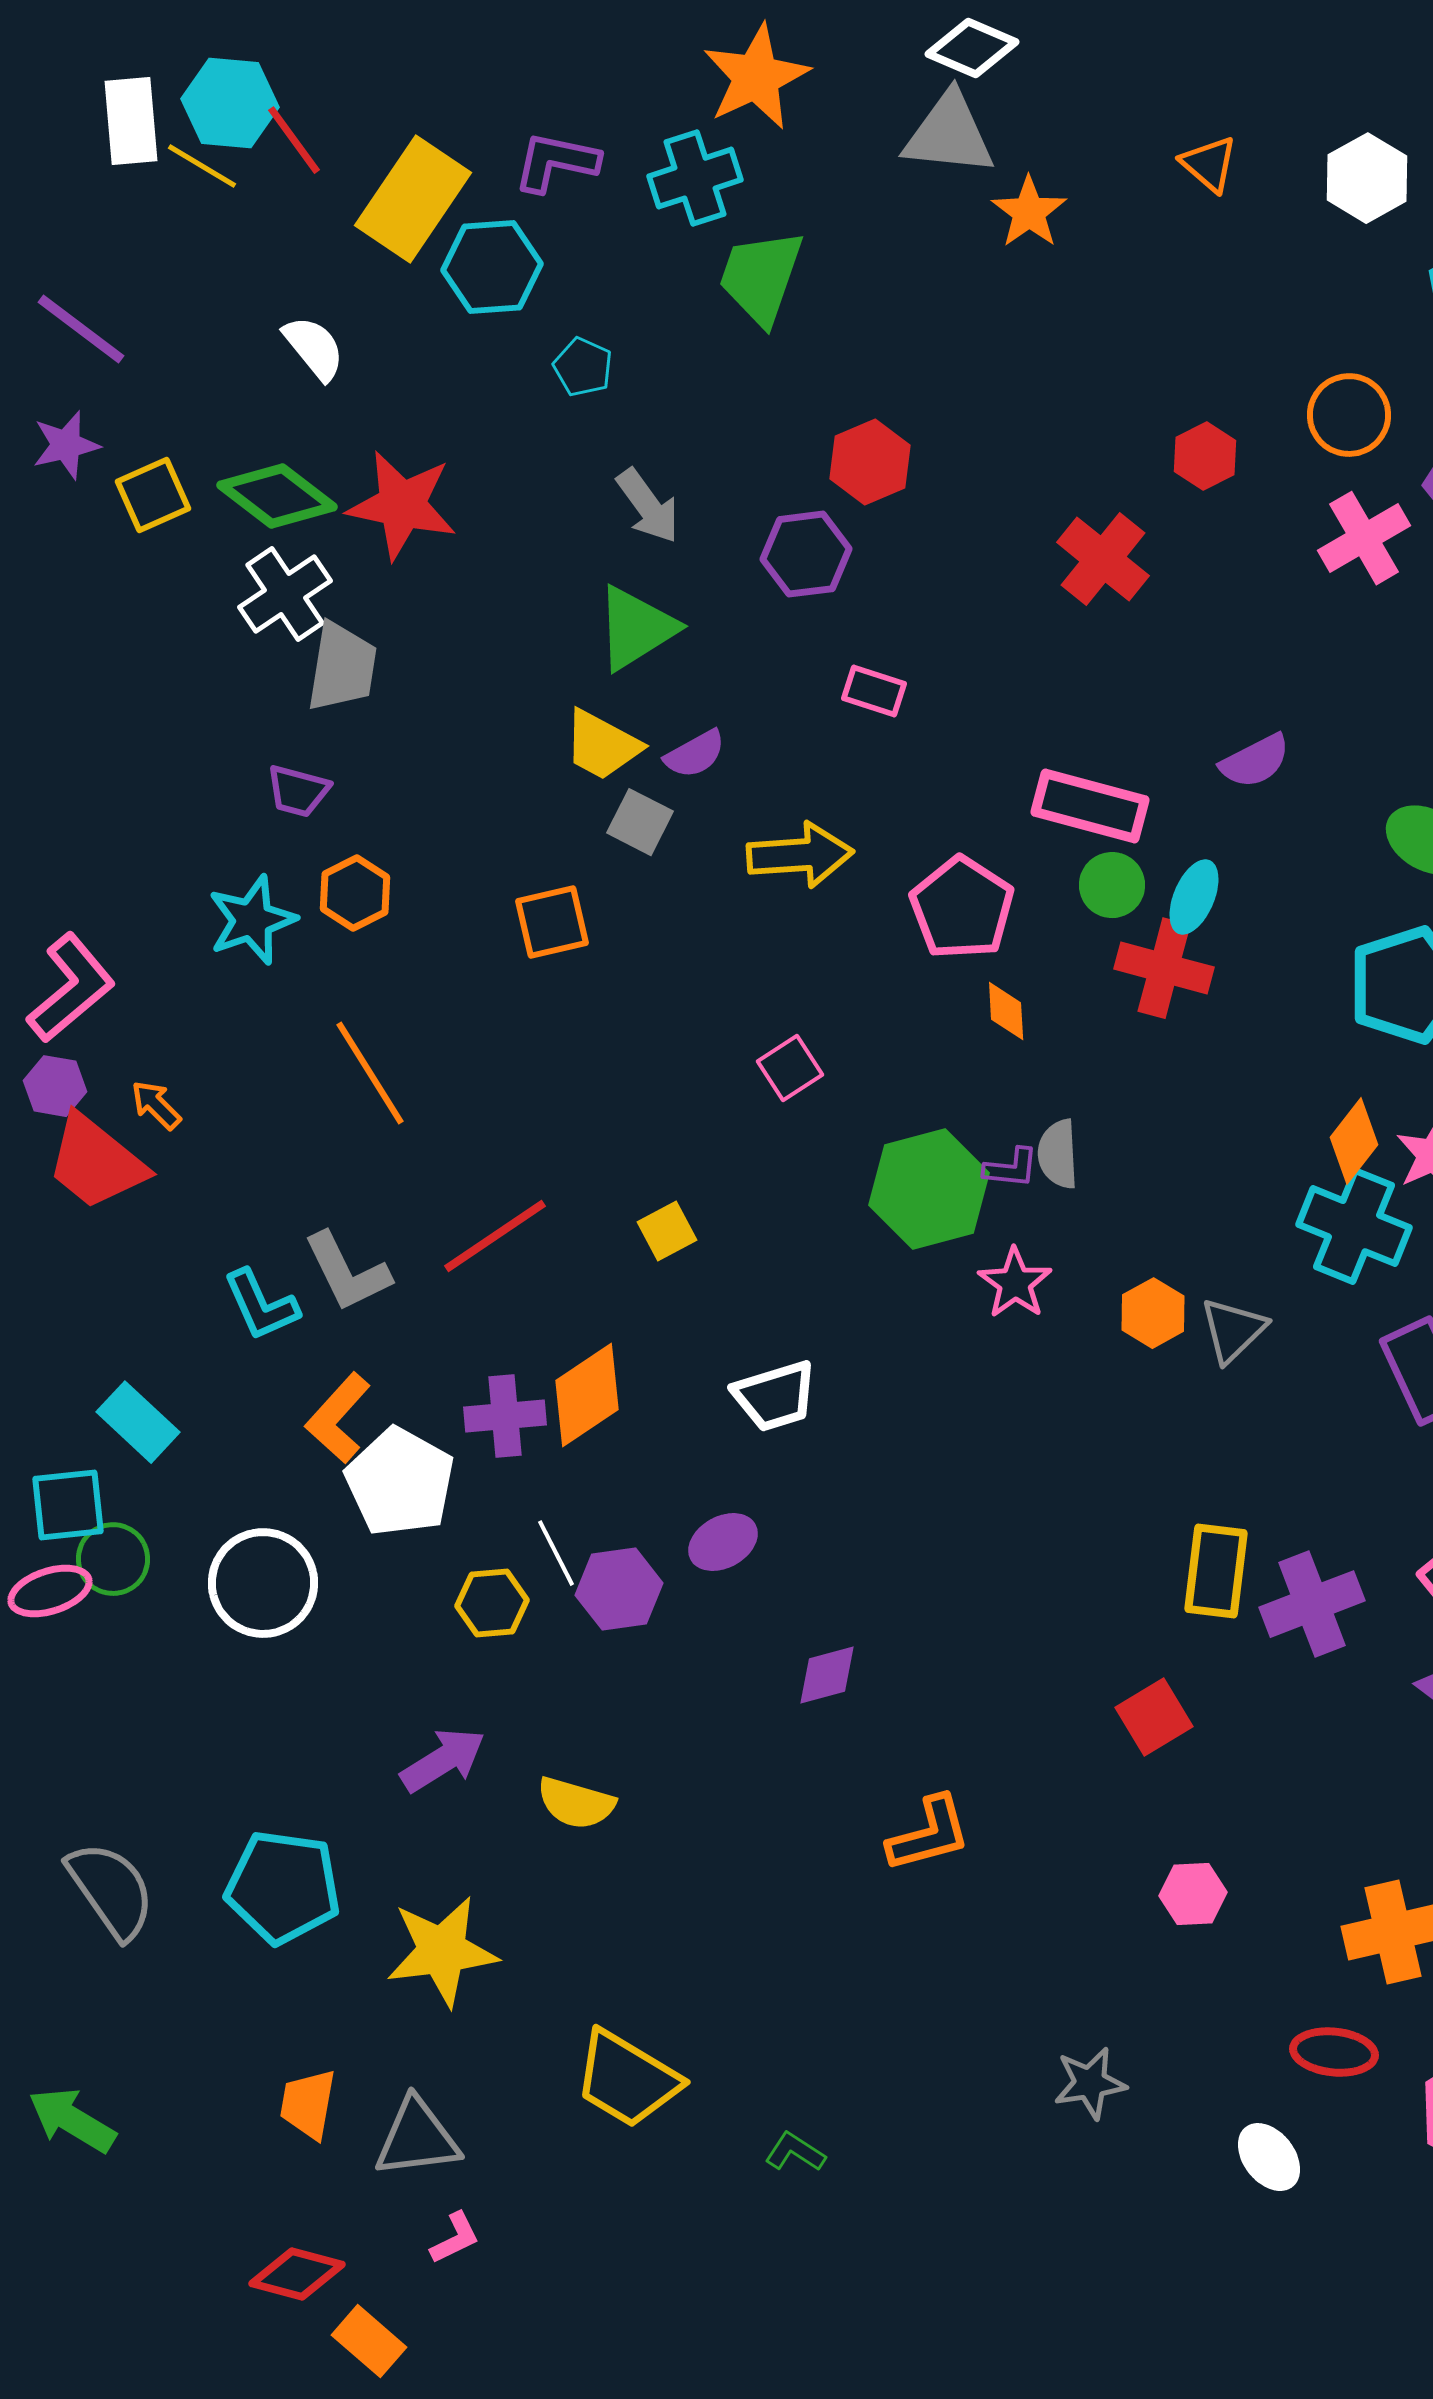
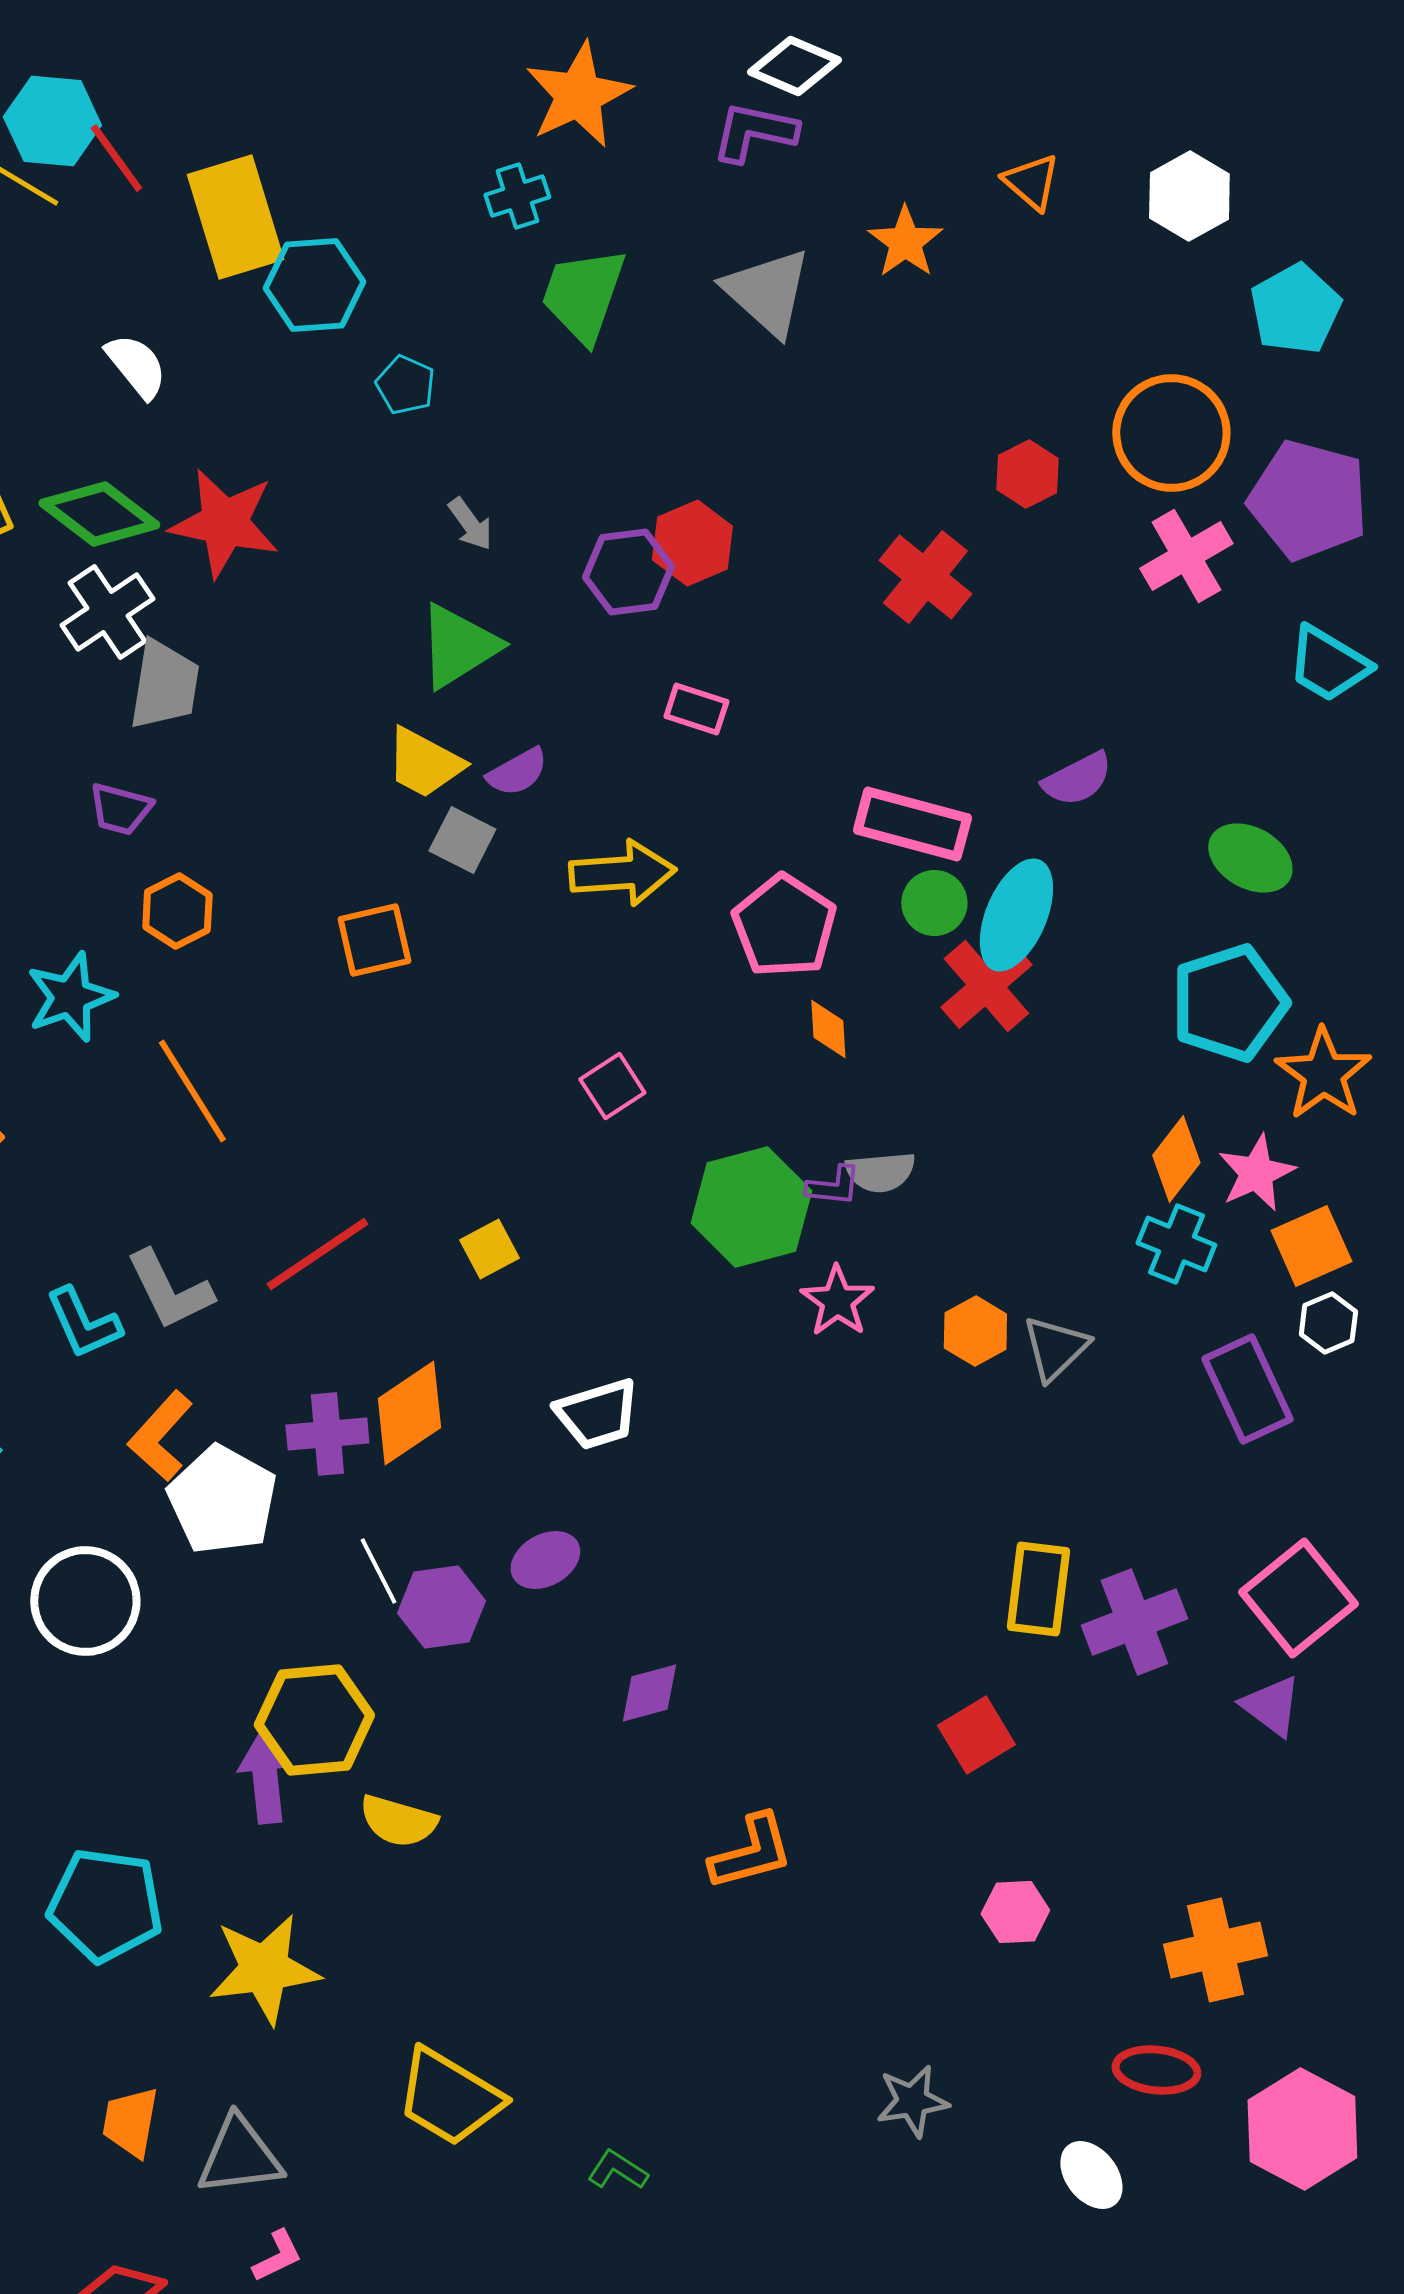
gray triangle: (949, 134) -> (767, 292), moved, turned 36
purple L-shape: (556, 162) -> (754, 132), moved
cyan cross: (695, 178) -> (517, 196), size x0.7
yellow rectangle: (413, 199) -> (235, 217), turned -51
orange star: (1029, 212) -> (905, 242), moved
orange circle: (1349, 415) -> (1171, 433), size x1.4
red hexagon: (870, 462) -> (692, 543), moved
gray arrow: (648, 506) -> (470, 524), size x0.7
cyan ellipse: (1194, 897) -> (1016, 915), size x1.5
cyan star: (252, 920) -> (70, 997), moved
red cross: (1164, 968) -> (986, 986), turned 34
gray semicircle: (1058, 1154) -> (880, 1172), turned -92
cyan cross: (1354, 1226) -> (1176, 1244), size x0.7
yellow hexagon: (492, 1603) -> (314, 1720), moved, size x1.6
purple arrow: (443, 1760) -> (265, 1778), turned -64

